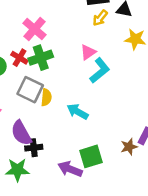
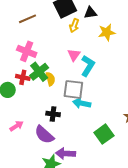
gray square: (30, 90) -> (73, 89), moved
yellow semicircle: (46, 97) -> (50, 79), moved
black cross: (34, 148) -> (53, 114), moved, turned 32
purple arrow: (70, 169) -> (66, 154), moved

